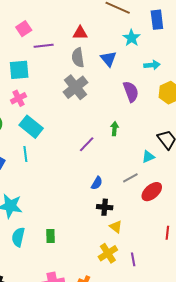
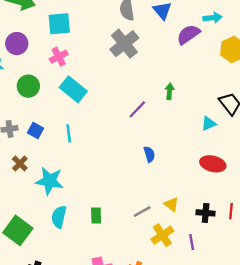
purple semicircle: (131, 92) -> (188, 34), moved, turned -105
cyan line: (25, 154) -> (69, 133), moved
gray line: (130, 178) -> (142, 211), moved
blue semicircle: (97, 183) -> (149, 154), turned -48
red ellipse: (152, 192) -> (213, 164), turned 55
black cross: (105, 207) -> (206, 213), moved

